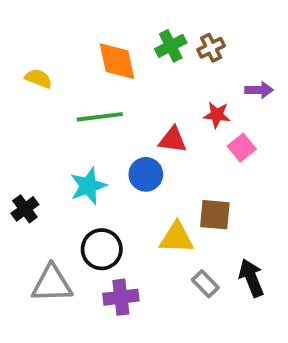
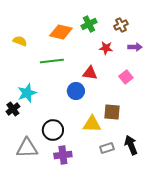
brown cross: (211, 48) -> (121, 25), moved
orange diamond: (117, 61) -> (61, 32), turned -65
red star: (217, 115) -> (106, 48), moved
cyan star: (88, 186) -> (27, 93), moved
gray rectangle: (205, 284) -> (107, 148), turned -64

